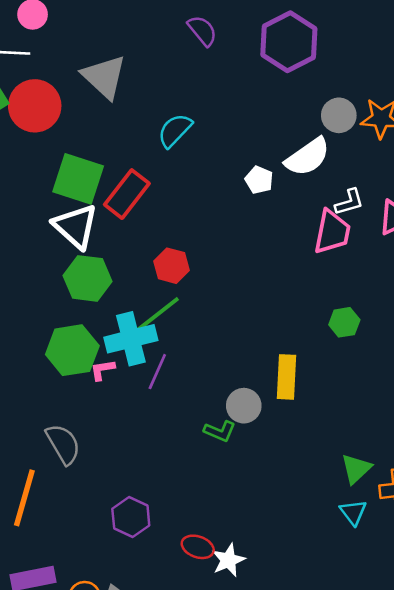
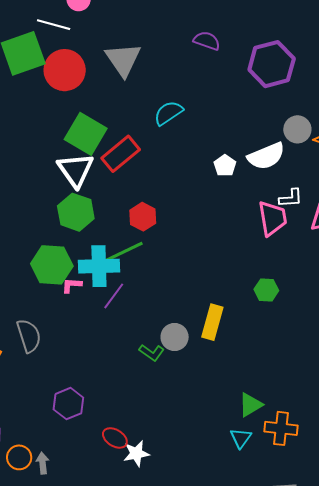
purple semicircle: (202, 31) -> (207, 41), turned -44
pink trapezoid: (332, 232) -> (272, 218), turned -33

